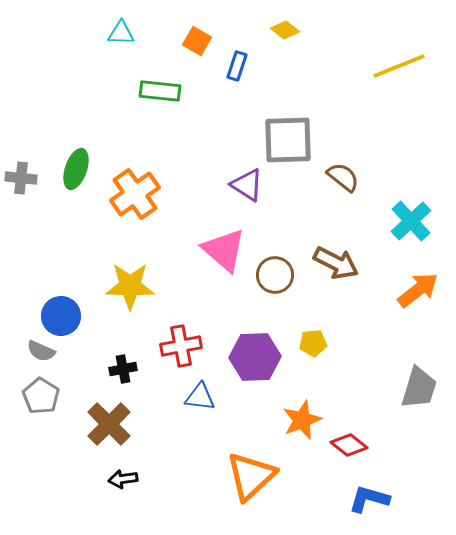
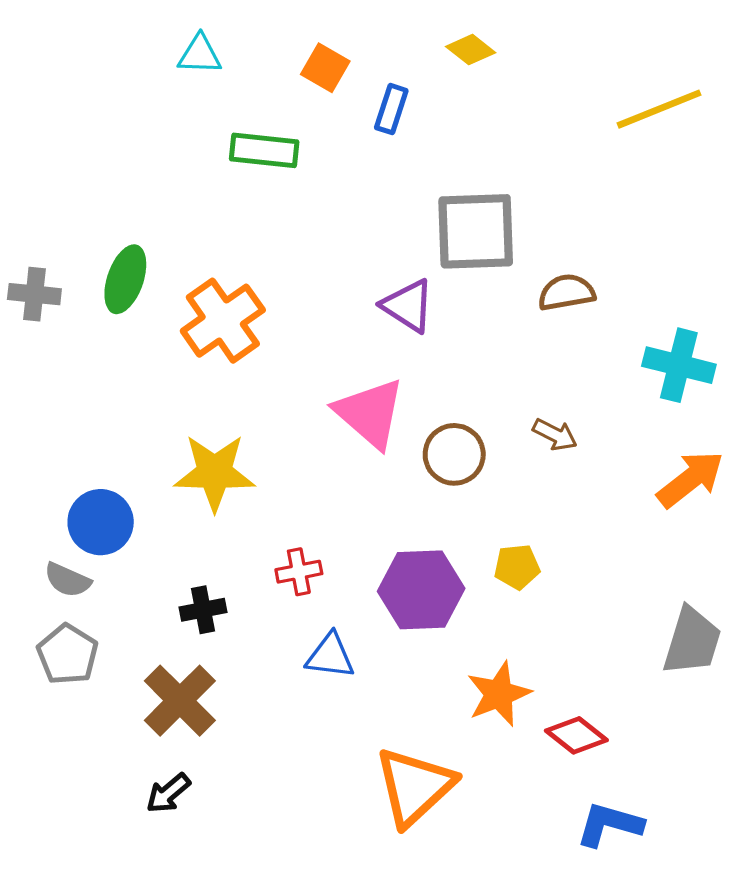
brown semicircle: (343, 177) -> (567, 292), turned -48
cyan cross: (411, 221) -> (679, 365), turned -33
brown arrow: (336, 263) -> (555, 435), size x0.6
red cross: (181, 346) -> (299, 572), size x0.7
black arrow: (123, 479) -> (168, 793), moved, turned -32

